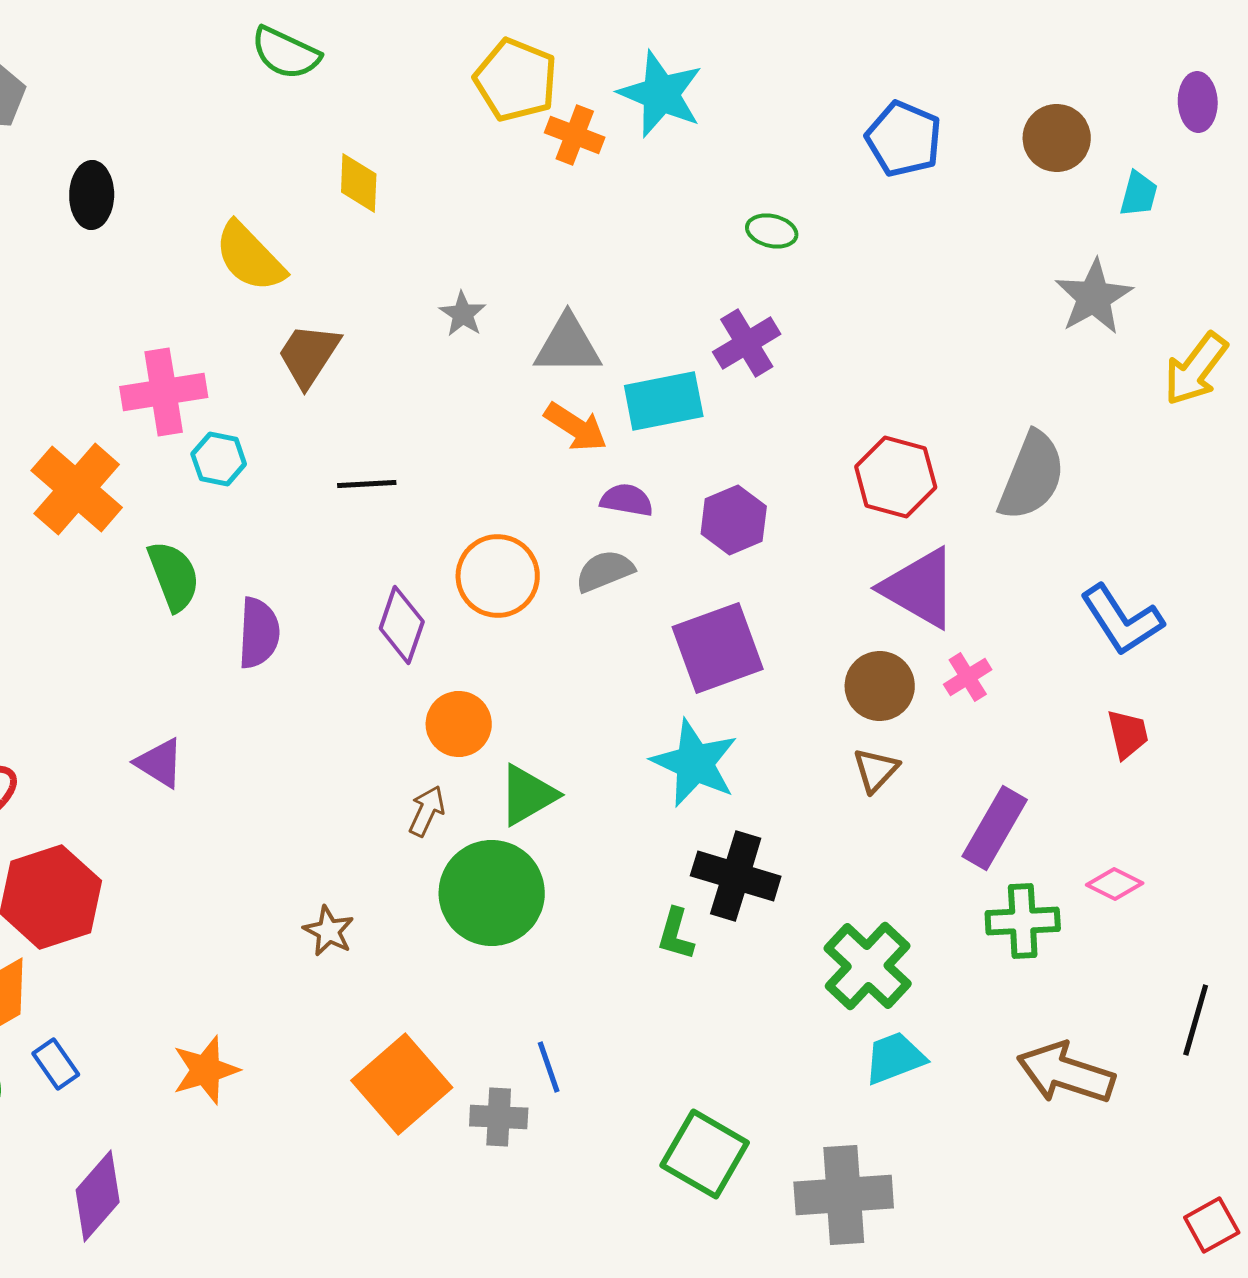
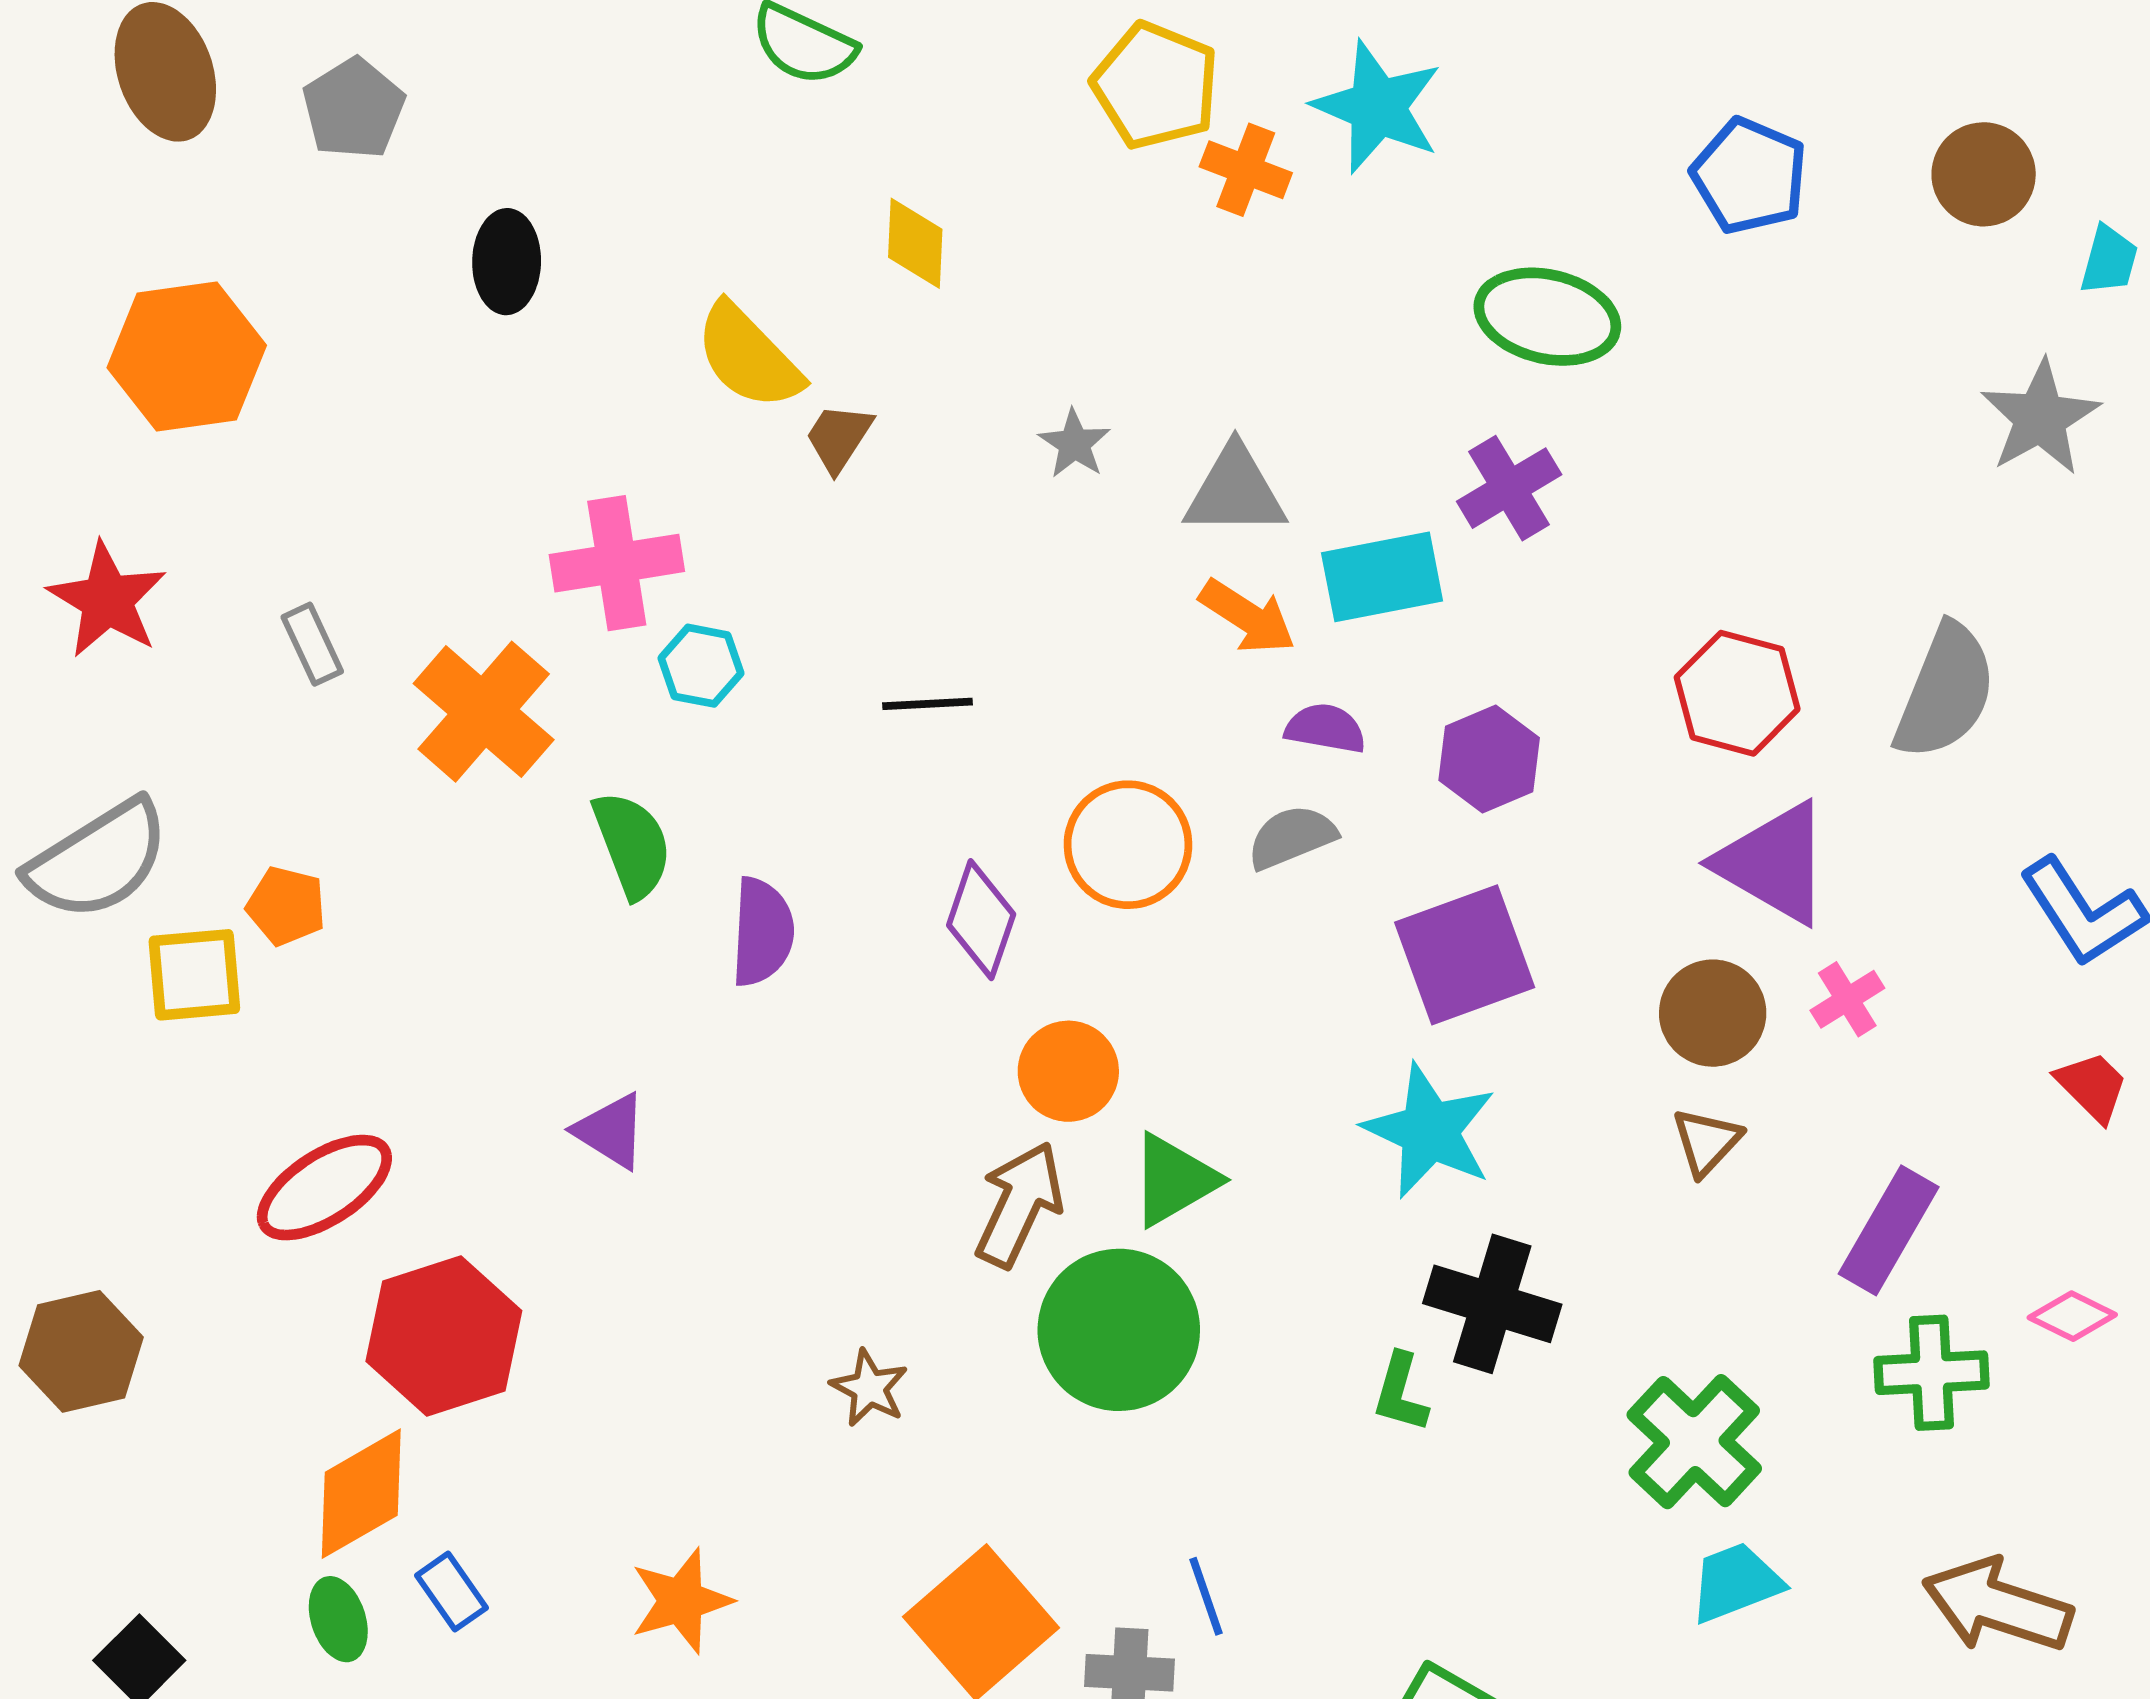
green ellipse: (772, 231) -> (1547, 317), size x1.8
brown trapezoid: (309, 355) -> (839, 438), moved, size x0.7
red trapezoid: (1128, 734) -> (2092, 1087), turned -32
brown arrow: (427, 811) -> (1019, 1204), size x1.6

